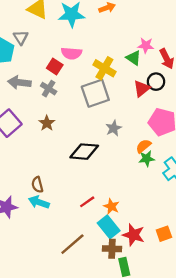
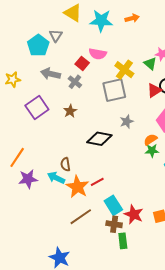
brown semicircle: (37, 185) -> (65, 164), moved
orange star: (111, 206) -> (77, 187), moved, size x1.6

